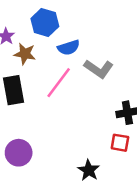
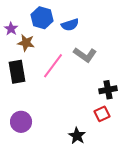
blue semicircle: (69, 48) -> (70, 25), moved
red square: (120, 143) -> (102, 114), turned -35

